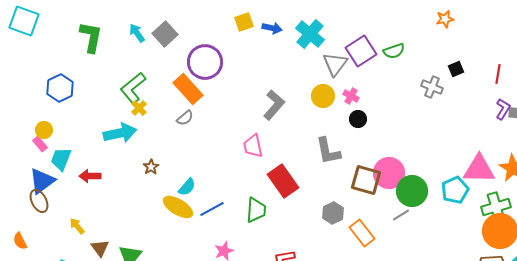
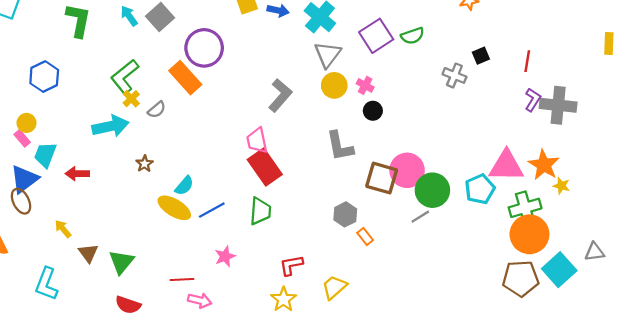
gray triangle: (335, 64) -> (328, 55), moved
gray semicircle: (185, 118) -> (157, 110), moved
red rectangle: (283, 181) -> (265, 167), moved
orange rectangle: (362, 233) -> (365, 236), moved, size x0.6

